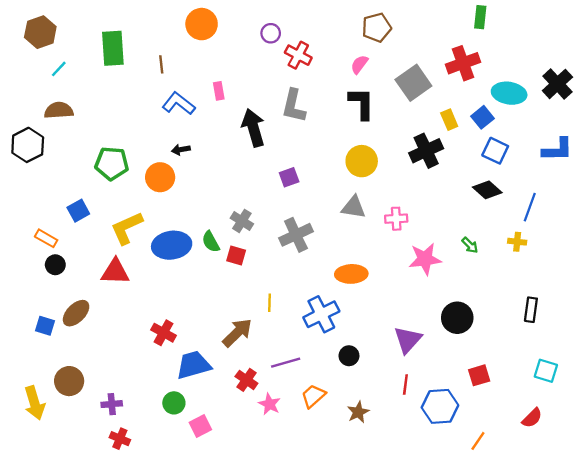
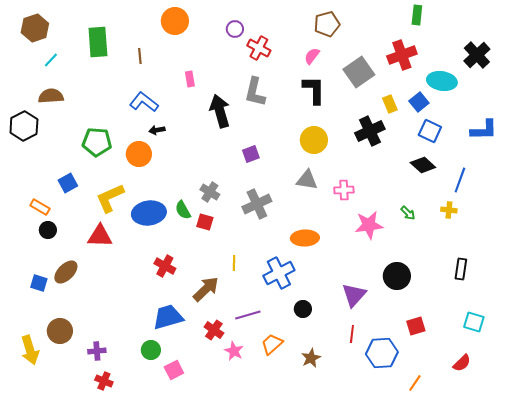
black cross: (557, 84) -> (477, 55), moved
blue L-shape: (179, 104) -> (144, 102), moved
red cross: (164, 333) -> (165, 266), moved

